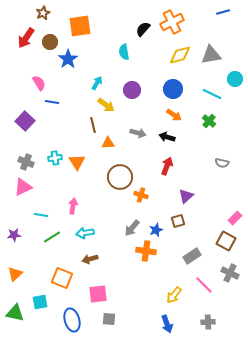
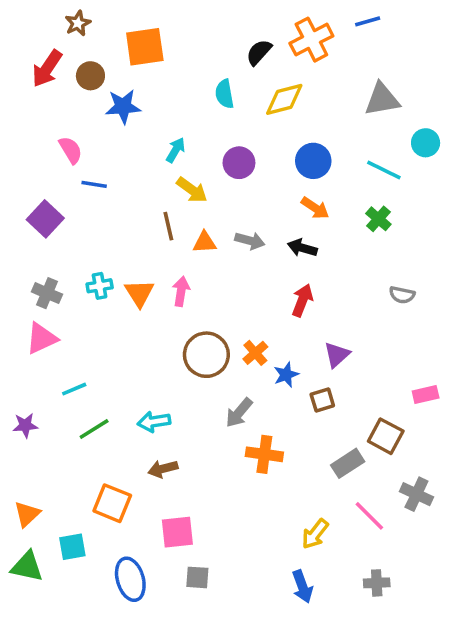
blue line: (223, 12) -> (368, 21), moved
yellow diamond: (180, 55) -> (284, 99), moved
blue star: (68, 59) -> (123, 107), turned 30
orange triangle: (108, 143) -> (205, 242), moved
brown circle: (120, 177) -> (206, 355), moved
orange cross: (141, 195) -> (255, 353), turned 32
pink arrow: (73, 206) -> (181, 291), moved
cyan line: (41, 215) -> (74, 389), turned -32
pink rectangle: (235, 218) -> (426, 395), turned 32
blue star: (156, 230) -> (286, 375), moved
brown square: (226, 241) -> (386, 436), moved
orange triangle: (15, 274) -> (27, 514), moved

